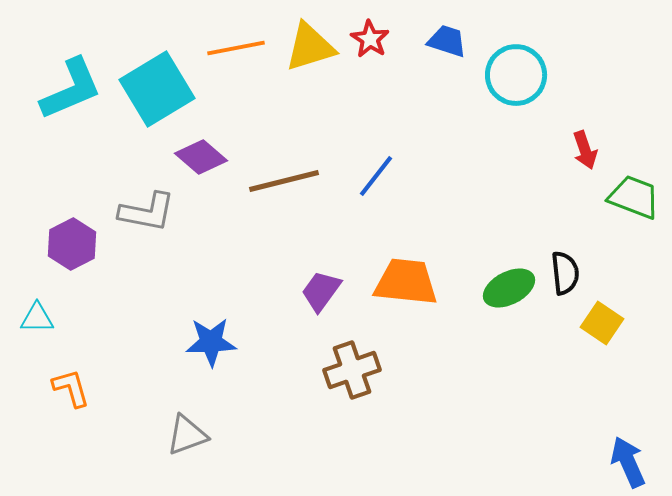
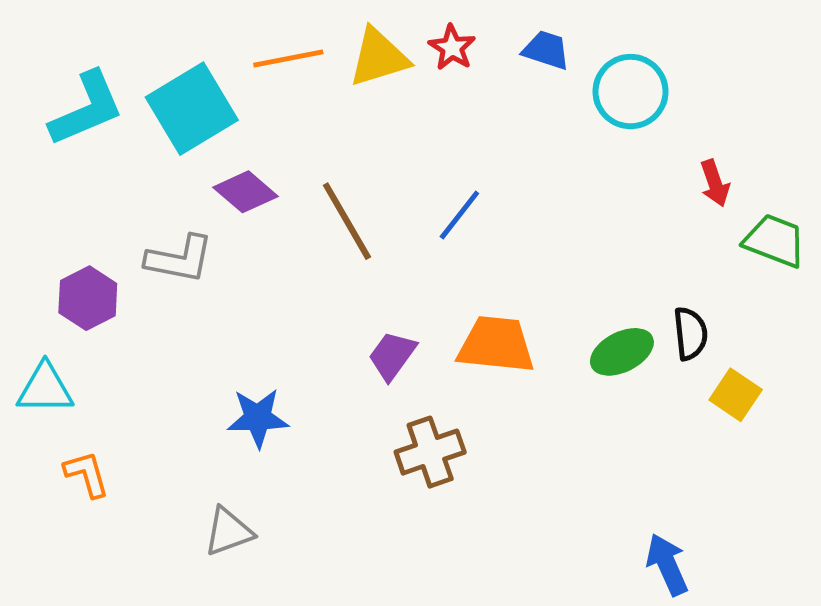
brown line: (284, 181) -> (347, 221), turned 74
cyan triangle: (37, 318) -> (45, 389), size x1.4
blue arrow: (628, 462) -> (667, 565), moved

